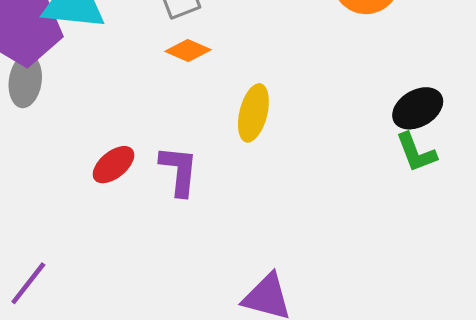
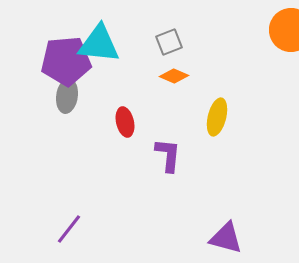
red ellipse: (113, 165) -> (125, 122), moved, turned -64

